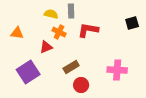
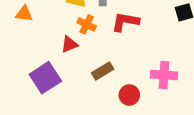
orange triangle: (17, 33) -> (24, 14), moved
red circle: (81, 85) -> (129, 95), moved

